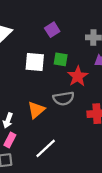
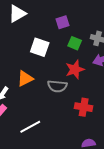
green square: (61, 59) -> (75, 43), moved
orange triangle: (36, 110) -> (25, 78), moved

